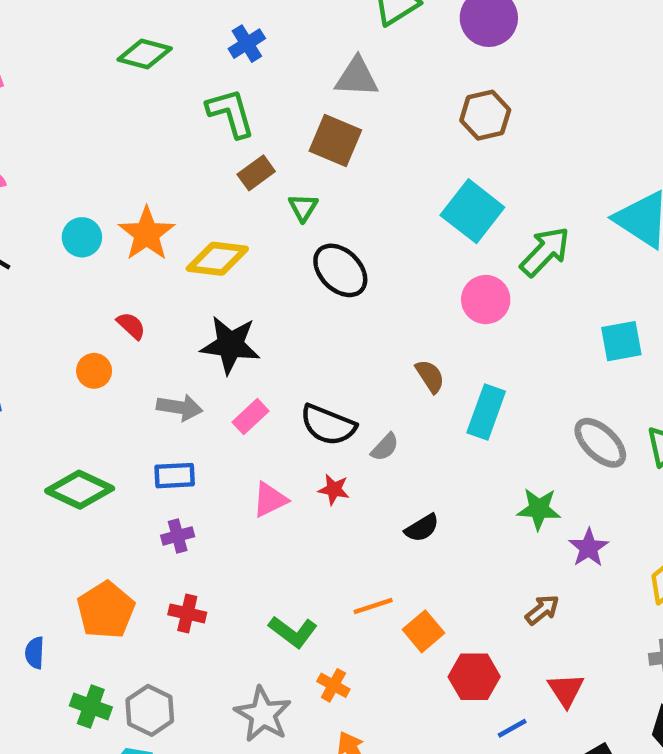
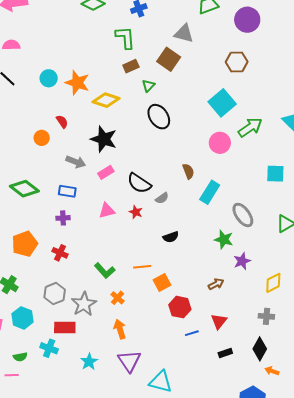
orange star: (147, 234) -> (77, 83), turned -30
gray ellipse: (600, 443) -> (243, 215), moved
gray hexagon: (150, 710) -> (55, 294), moved

